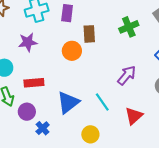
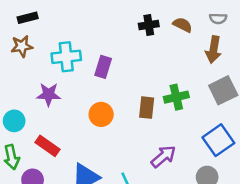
brown rectangle: (89, 34) -> (147, 108), moved
red rectangle: (34, 83) -> (47, 146), turned 30

